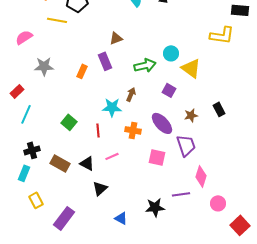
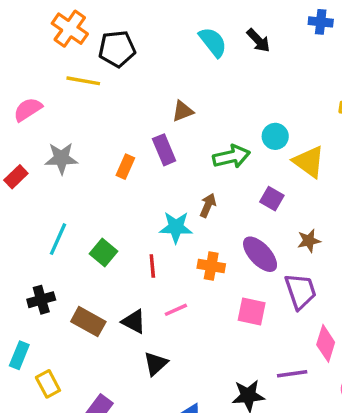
red rectangle: (17, 91) -> (16, 177), moved
cyan line: (26, 114) -> (58, 239), moved
cyan rectangle: (24, 173) -> (19, 355), moved

